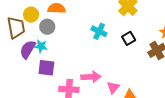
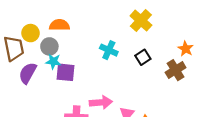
cyan star: (41, 46) -> (53, 61), moved
purple square: (46, 68) -> (65, 72), moved

